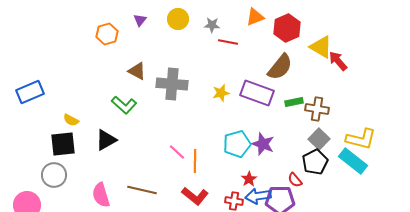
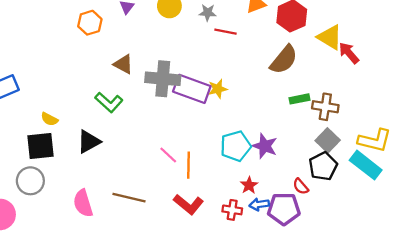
purple rectangle: (257, 93) -> (192, 89), moved
blue arrow: (258, 196) -> (259, 204), size x0.7

